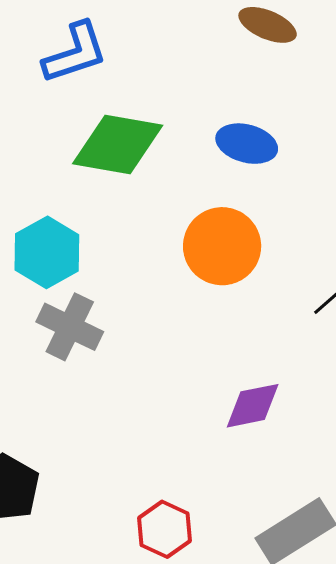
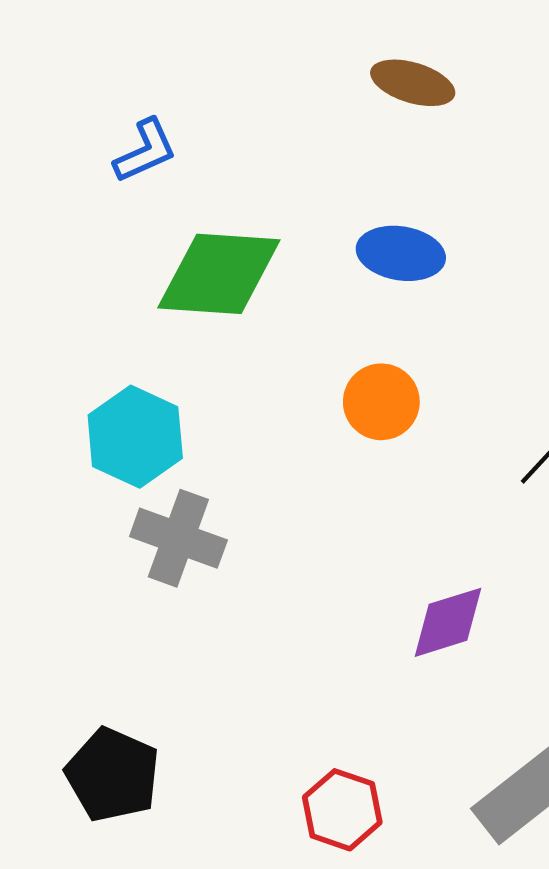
blue L-shape: (75, 53) -> (145, 151), size x0.7
orange circle: (222, 246) -> (381, 402), size x0.7

